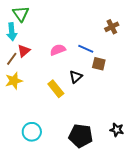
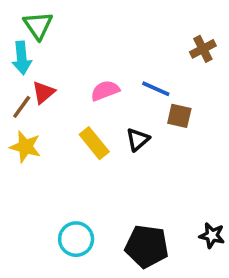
yellow star: (14, 81) -> (25, 147), turned 30
yellow rectangle: (56, 89) -> (94, 143), moved
cyan circle: (32, 132) -> (76, 239), moved

